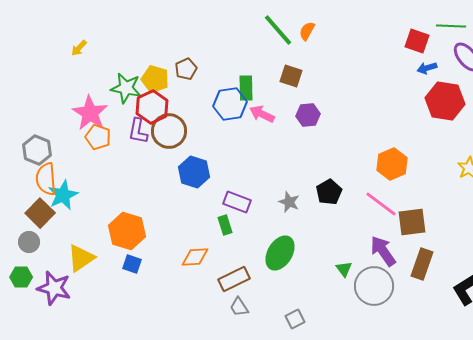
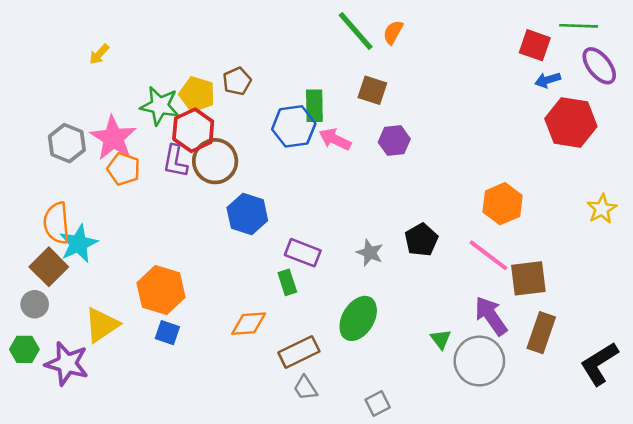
gray hexagon: (37, 150) -> (67, 143), moved

